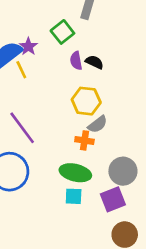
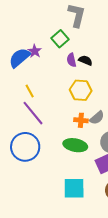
yellow line: (21, 70) -> (30, 91), moved
gray semicircle: (98, 124) -> (97, 118), moved
cyan square: (74, 196) -> (74, 188), moved, size x1.6

